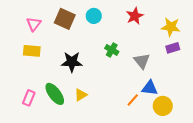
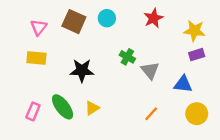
gray triangle: (142, 61) -> (150, 70), moved
blue triangle: (150, 88) -> (183, 84), moved
yellow circle: (163, 106) -> (197, 114), moved

